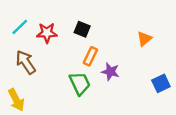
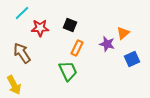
cyan line: (20, 27) -> (22, 13), moved
purple star: (110, 72) -> (107, 44), moved
blue square: (161, 83) -> (132, 59), moved

